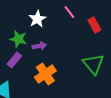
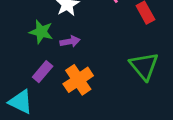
purple rectangle: (14, 60) -> (43, 72), moved

